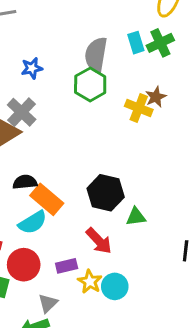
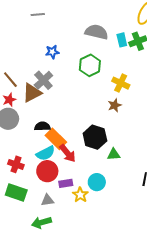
gray semicircle: (96, 55) -> (96, 32), moved, turned 90
brown star: (156, 97) -> (115, 105), moved
red arrow: (99, 241) -> (68, 153), moved
red circle: (24, 265) -> (47, 171), moved
cyan circle: (115, 286) -> (97, 182), moved
gray triangle: (48, 303) -> (47, 200), moved, turned 32

